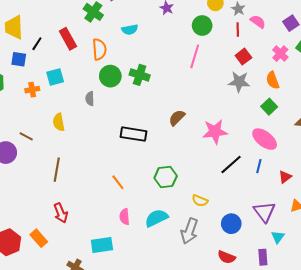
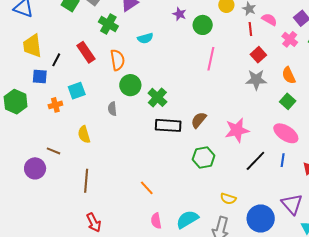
green circle: (202, 26) -> (203, 25), moved
pink cross: (280, 54) -> (290, 39), moved
green cross: (140, 75) -> (157, 97), moved, turned 30
black rectangle: (134, 134) -> (168, 125), moved
green hexagon: (166, 177) -> (204, 158), moved
blue circle: (231, 224) -> (261, 219), size x1.4

